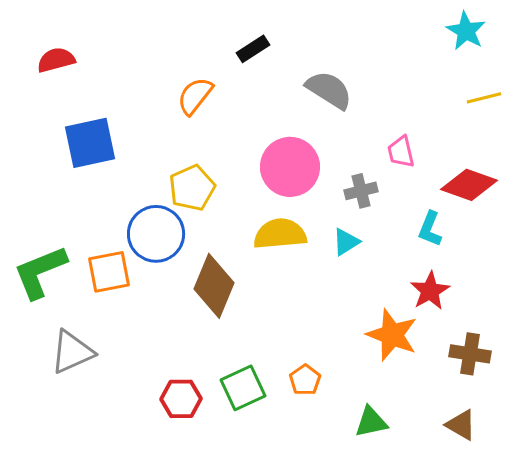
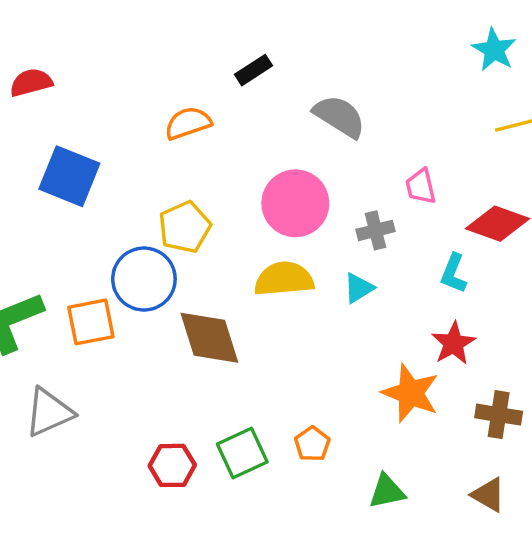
orange semicircle: (195, 96) -> (188, 123), turned 33
blue square: (90, 143) -> (69, 176), turned 34
brown diamond: (214, 286) -> (209, 338), turned -40

